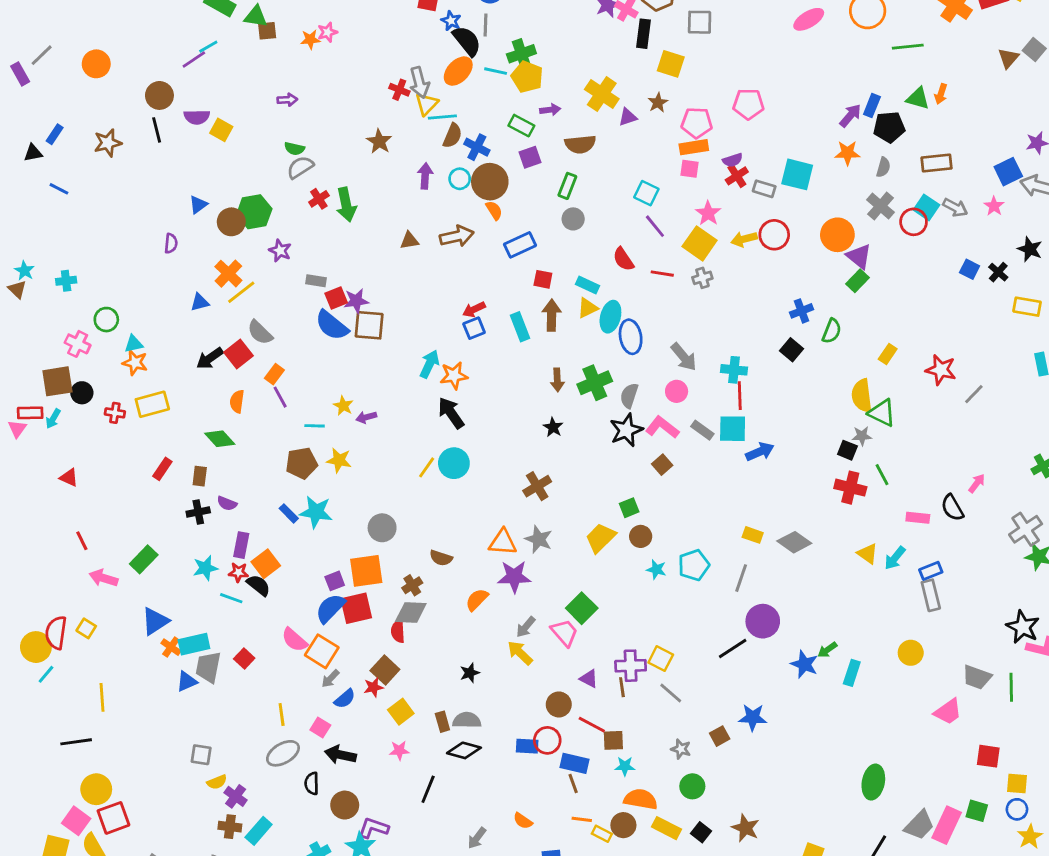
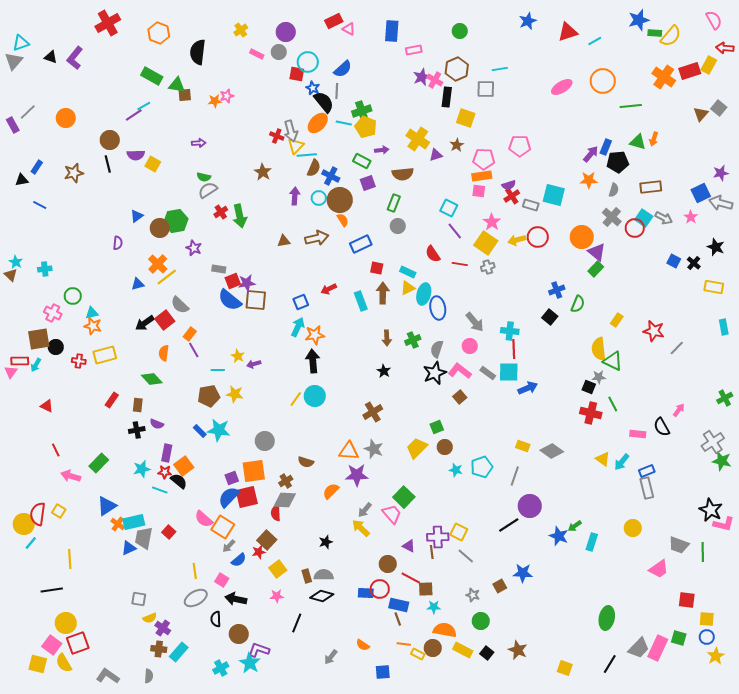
blue square: (474, 328) -> (301, 302), moved
green cross: (595, 383) -> (413, 340), size x0.7
black arrow: (451, 413) -> (313, 361), turned 30

